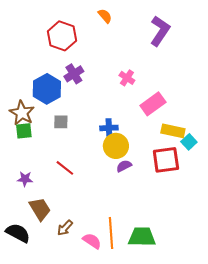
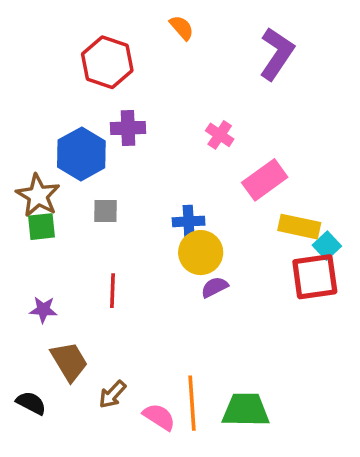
purple cross: (74, 74) -> (128, 128), turned 30
red square: (166, 160) -> (315, 277), moved
red line: (65, 168) -> (112, 291), turned 54
black semicircle: (18, 233) -> (31, 403), size x0.7

